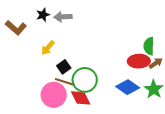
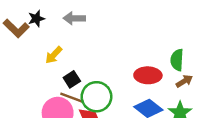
black star: (43, 15) -> (36, 19), moved
red ellipse: (139, 61) -> (148, 75), moved

